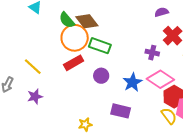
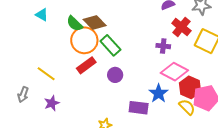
green rectangle: (100, 46) -> (110, 45), turned 35
blue star: (132, 82) -> (159, 93), moved

